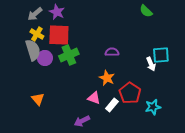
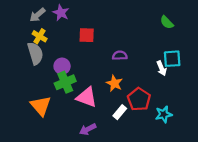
green semicircle: (146, 11) -> (167, 22), moved
red square: (59, 35) -> (87, 35), moved, size x0.7
green cross: (69, 55) -> (65, 82), moved
purple circle: (45, 58) -> (62, 66), moved
pink triangle: (94, 98) -> (87, 97), moved, size x1.5
orange triangle: (38, 99) -> (41, 106), size x1.5

